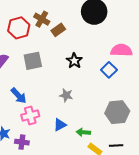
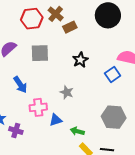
pink cross: (30, 116) -> (38, 107), moved

